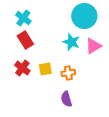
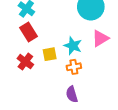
cyan star: (71, 42) -> (73, 46), moved
yellow square: (45, 69) -> (50, 54), moved

